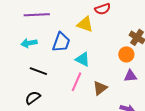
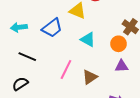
blue trapezoid: (61, 42) -> (52, 28), turned 30
cyan triangle: (83, 59) -> (88, 39), moved

